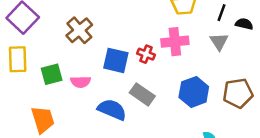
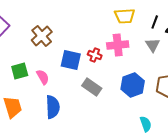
pink semicircle: (81, 82) -> (43, 77), turned -119
blue semicircle: (112, 110) -> (53, 107), moved, turned 65

